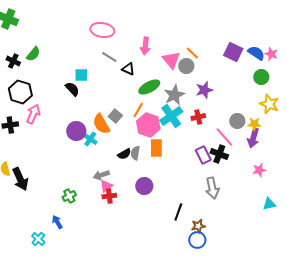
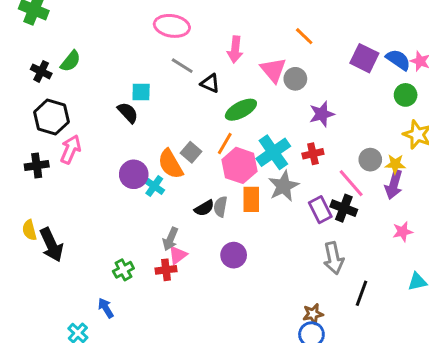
orange line: (192, 53) -> (304, 36), moved
gray star: (174, 95) -> (284, 186), moved
gray arrow: (101, 175) -> (170, 239), turned -49
red cross: (109, 196) -> (166, 270), moved
black line: (178, 212) -> (361, 293), moved

